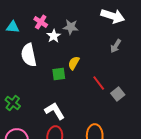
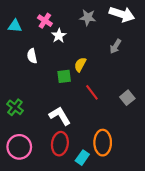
gray star: (71, 27) -> (88, 17), moved
gray arrow: (116, 46) -> (116, 46), moved
white semicircle: (29, 55) -> (32, 56), size x0.6
red line: (99, 83) -> (92, 92), moved

